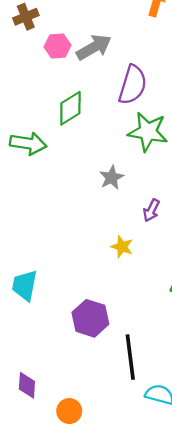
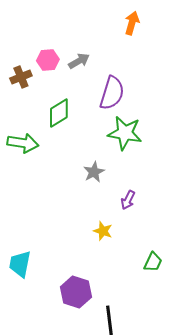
brown cross: (26, 17) -> (21, 77), moved
gray arrow: (94, 47) -> (79, 61), size x0.7

